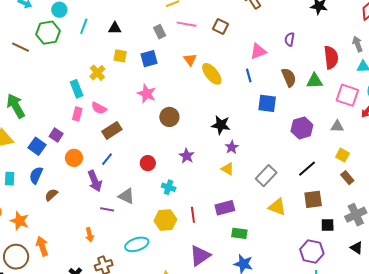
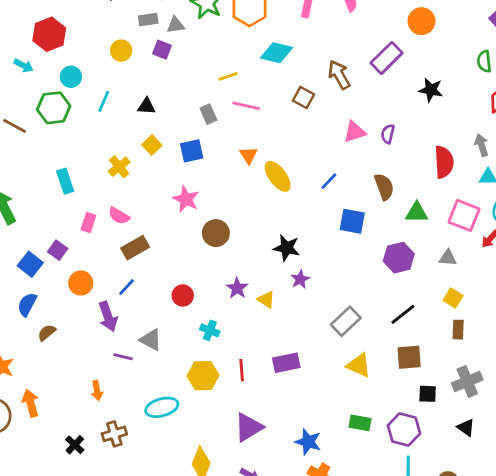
brown square: (220, 27) -> (303, 97), moved
pink triangle: (258, 51) -> (354, 132), moved
yellow square: (120, 56) -> (152, 145), turned 32
blue line: (249, 76) -> (329, 181), turned 56
green triangle: (315, 81) -> (417, 213), moved
cyan rectangle: (77, 89) -> (65, 181), moved
yellow triangle: (228, 169) -> (266, 300), moved
brown rectangle: (347, 178) -> (458, 330), turned 40
green rectangle: (239, 233) -> (360, 423), moved

